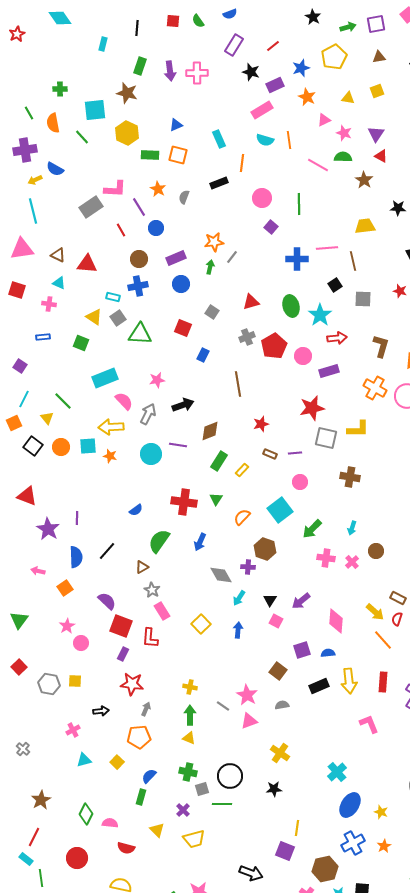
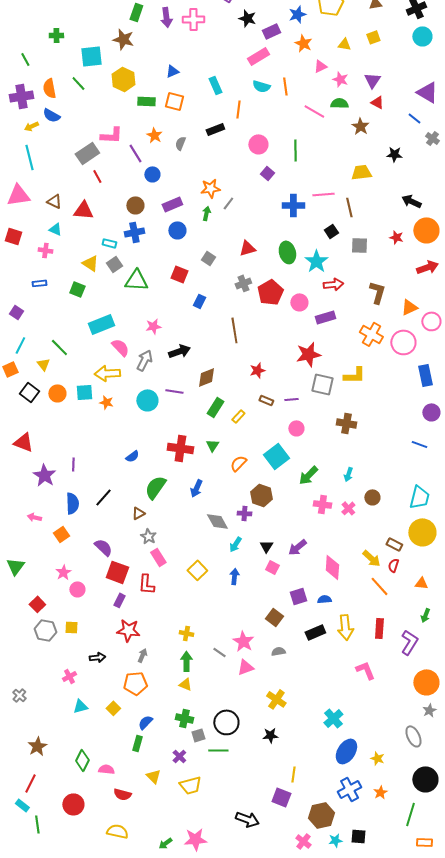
orange semicircle: (53, 123) -> (49, 88), moved
red line: (121, 230) -> (97, 176), moved
red square: (19, 667) -> (37, 604), moved

